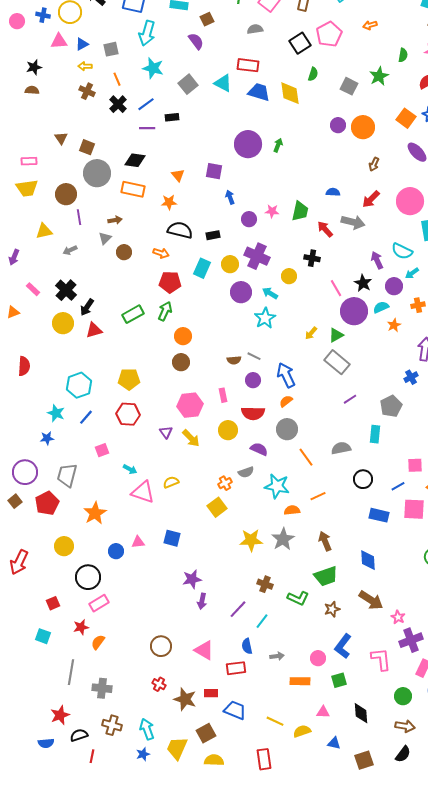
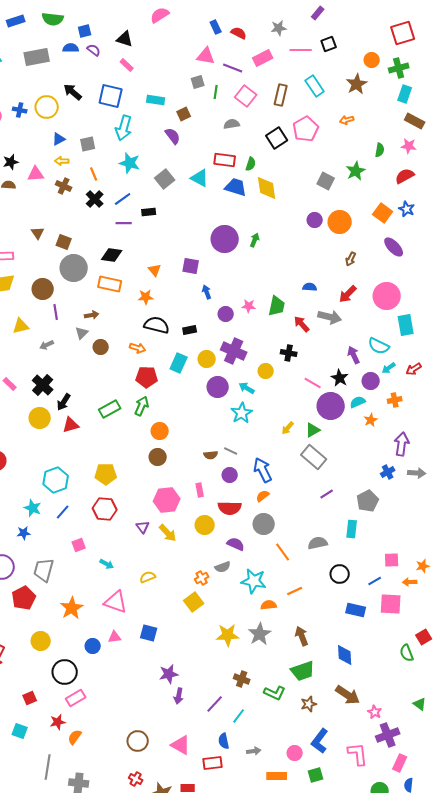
pink triangle: (59, 41) -> (36, 174), moved
green semicircle: (313, 74) -> (251, 164), moved
pink line: (336, 288) -> (313, 383), turned -30
pink triangle: (143, 492) -> (116, 602), moved

